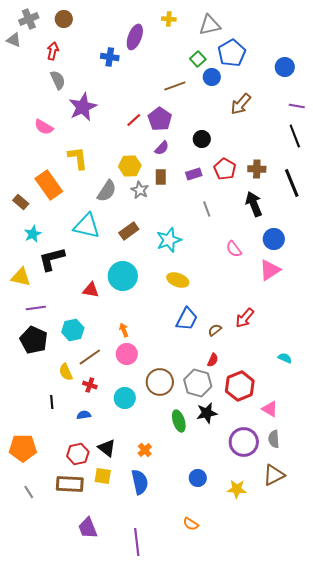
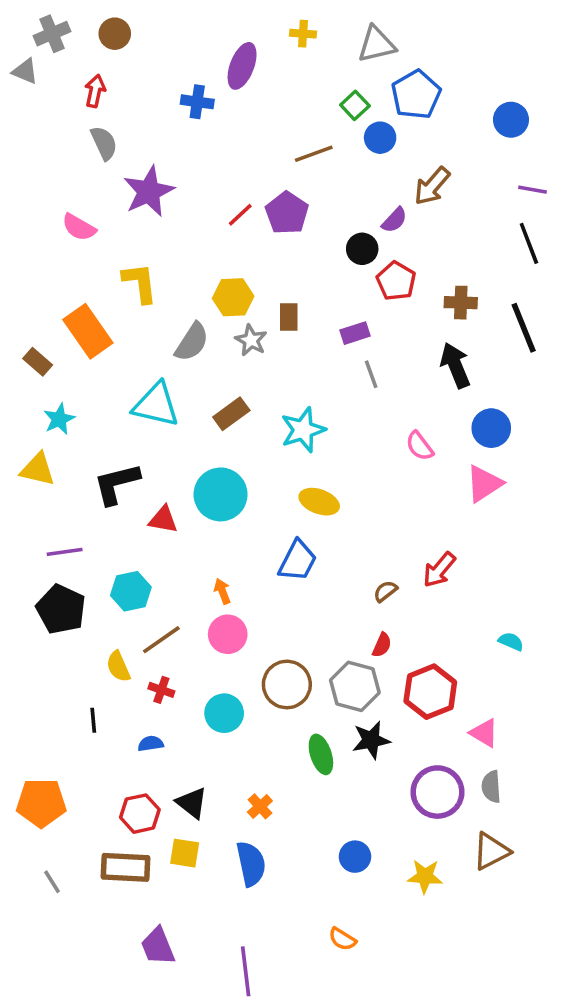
purple semicircle: (162, 148) -> (394, 220), moved
red pentagon: (225, 169) -> (396, 281), moved
purple rectangle: (194, 174) -> (355, 333), moved
black L-shape: (52, 259) -> (117, 484), moved
yellow triangle: (21, 277) -> (38, 469), moved
blue trapezoid: (187, 319) -> (298, 561), moved

